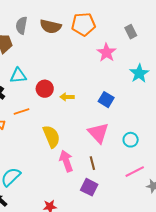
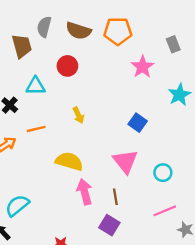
red circle: (45, 89) -> (67, 66), moved
yellow arrow: (67, 97) -> (78, 115), moved, turned -120
yellow semicircle: (51, 136) -> (69, 161), turned -55

